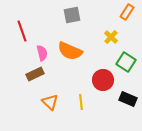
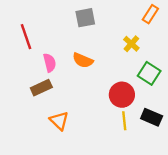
orange semicircle: (70, 51) -> (83, 60), size x0.7
yellow line: (81, 102) -> (124, 121), moved

